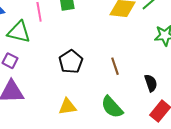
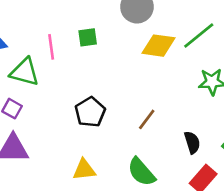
brown line: (115, 66) -> (147, 119), turned 54

